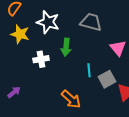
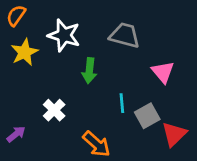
yellow star: (20, 34) -> (24, 52), turned 30
white cross: (41, 59) -> (54, 110), moved, turned -35

